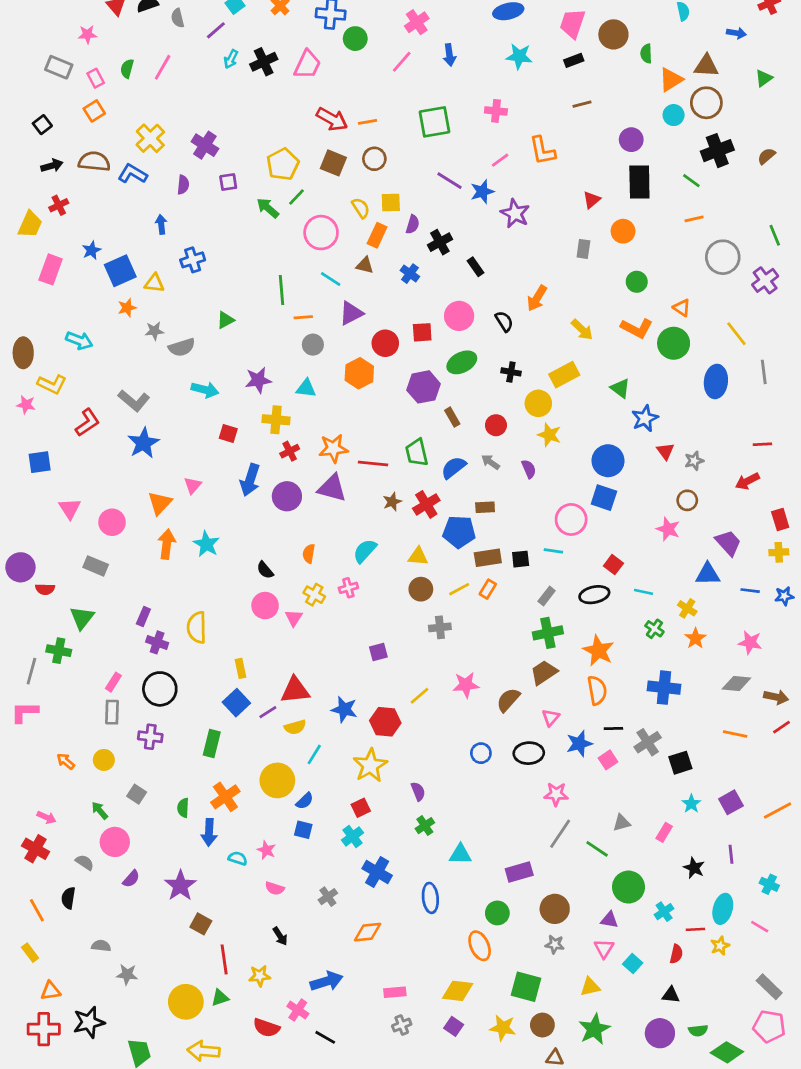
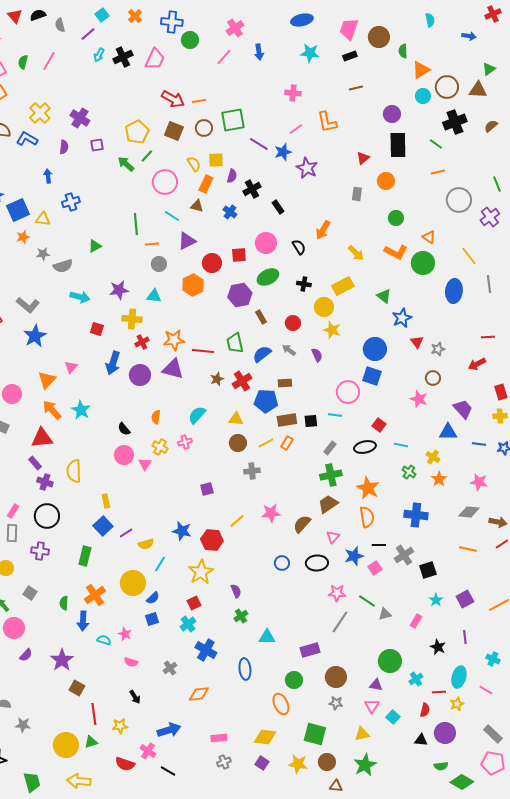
brown triangle: (706, 66) -> (478, 90), moved
green square: (434, 122) -> (233, 120), moved
orange arrow: (167, 544) -> (52, 410), turned -50
purple rectangle: (143, 616) -> (35, 463), turned -64
red triangle: (295, 690) -> (42, 438), moved
blue square: (303, 830) -> (152, 619), turned -32
green line: (597, 849) -> (367, 601), moved
purple circle: (660, 1033) -> (445, 733), moved

